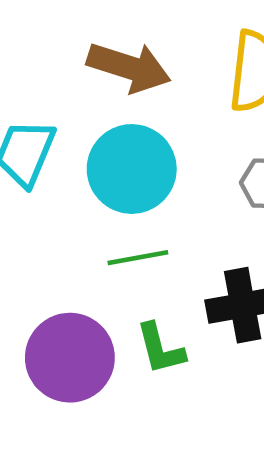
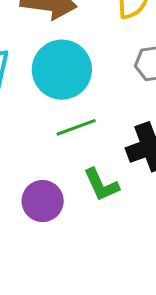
purple circle: (70, 358) -> (43, 201), size x0.7

